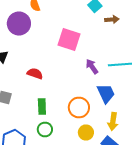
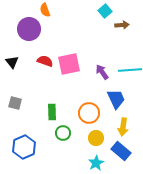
pink square: (69, 40) -> (69, 64), moved, turned -30
red semicircle: (35, 74) -> (45, 61), moved
green circle: (45, 130) -> (63, 133), moved

